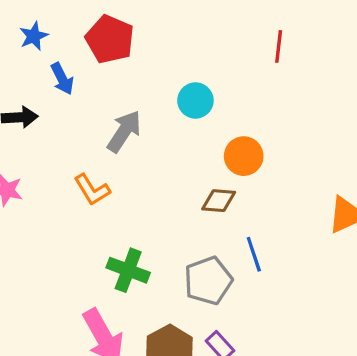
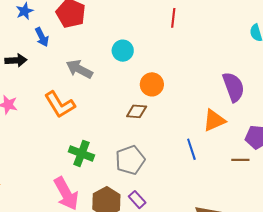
gray arrow: (124, 131) -> (79, 69), turned -96
orange L-shape: (92, 190) -> (60, 105), size x1.4
blue line: (254, 254) -> (191, 149), moved

